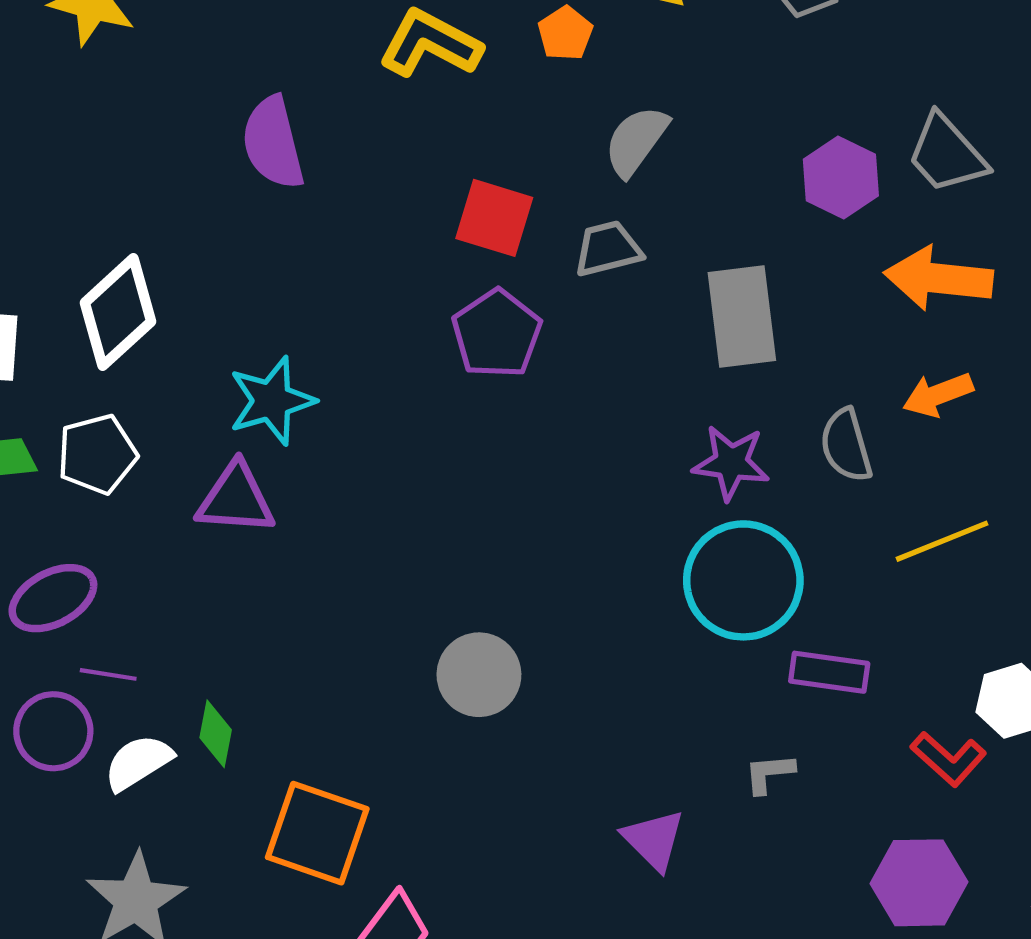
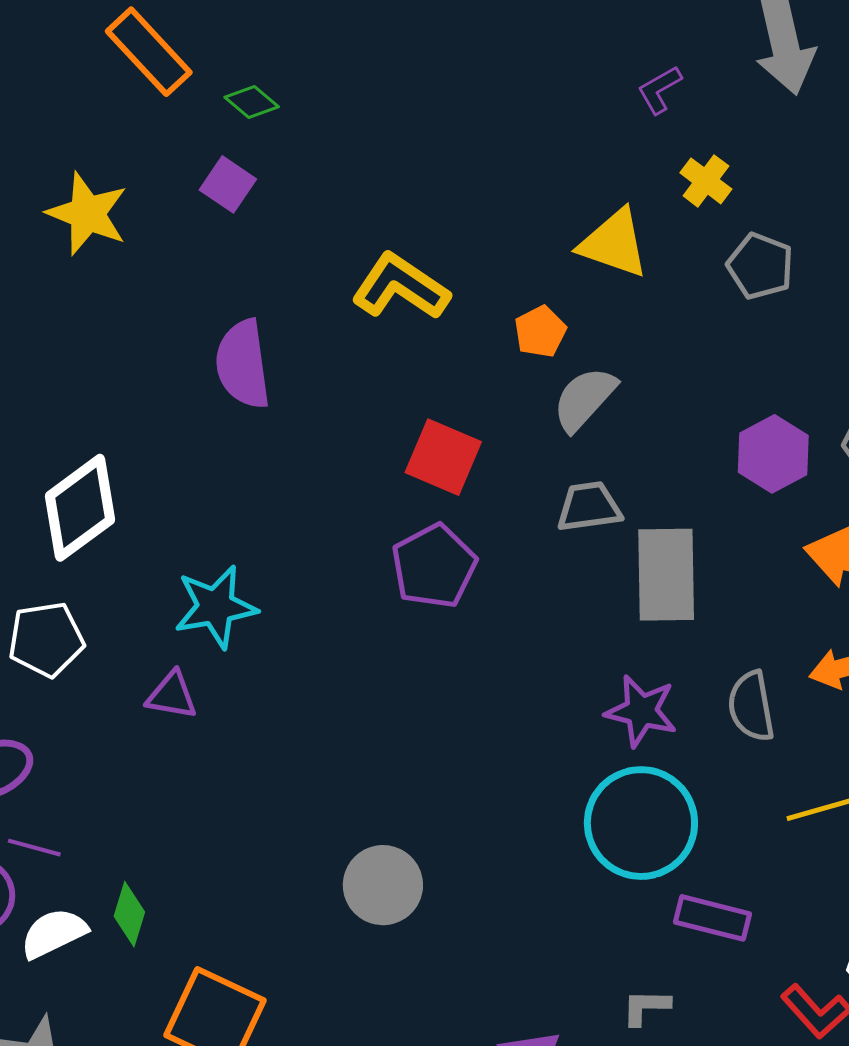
orange pentagon: (565, 33) -> (540, 332), moved
gray trapezoid: (608, 249) -> (589, 507), moved
purple triangle: (236, 499) -> (172, 695), size x0.7

